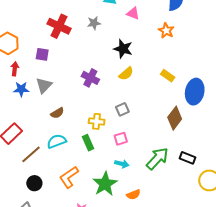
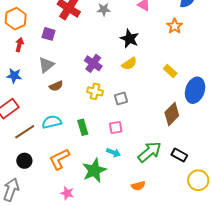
blue star: (21, 89) -> (14, 76), moved
brown semicircle: (57, 113) -> (56, 86), moved
yellow cross: (97, 121) -> (95, 91), moved
orange semicircle: (133, 195) -> (138, 186), moved

